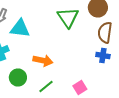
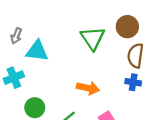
orange arrow: (43, 60) -> (88, 88), moved

